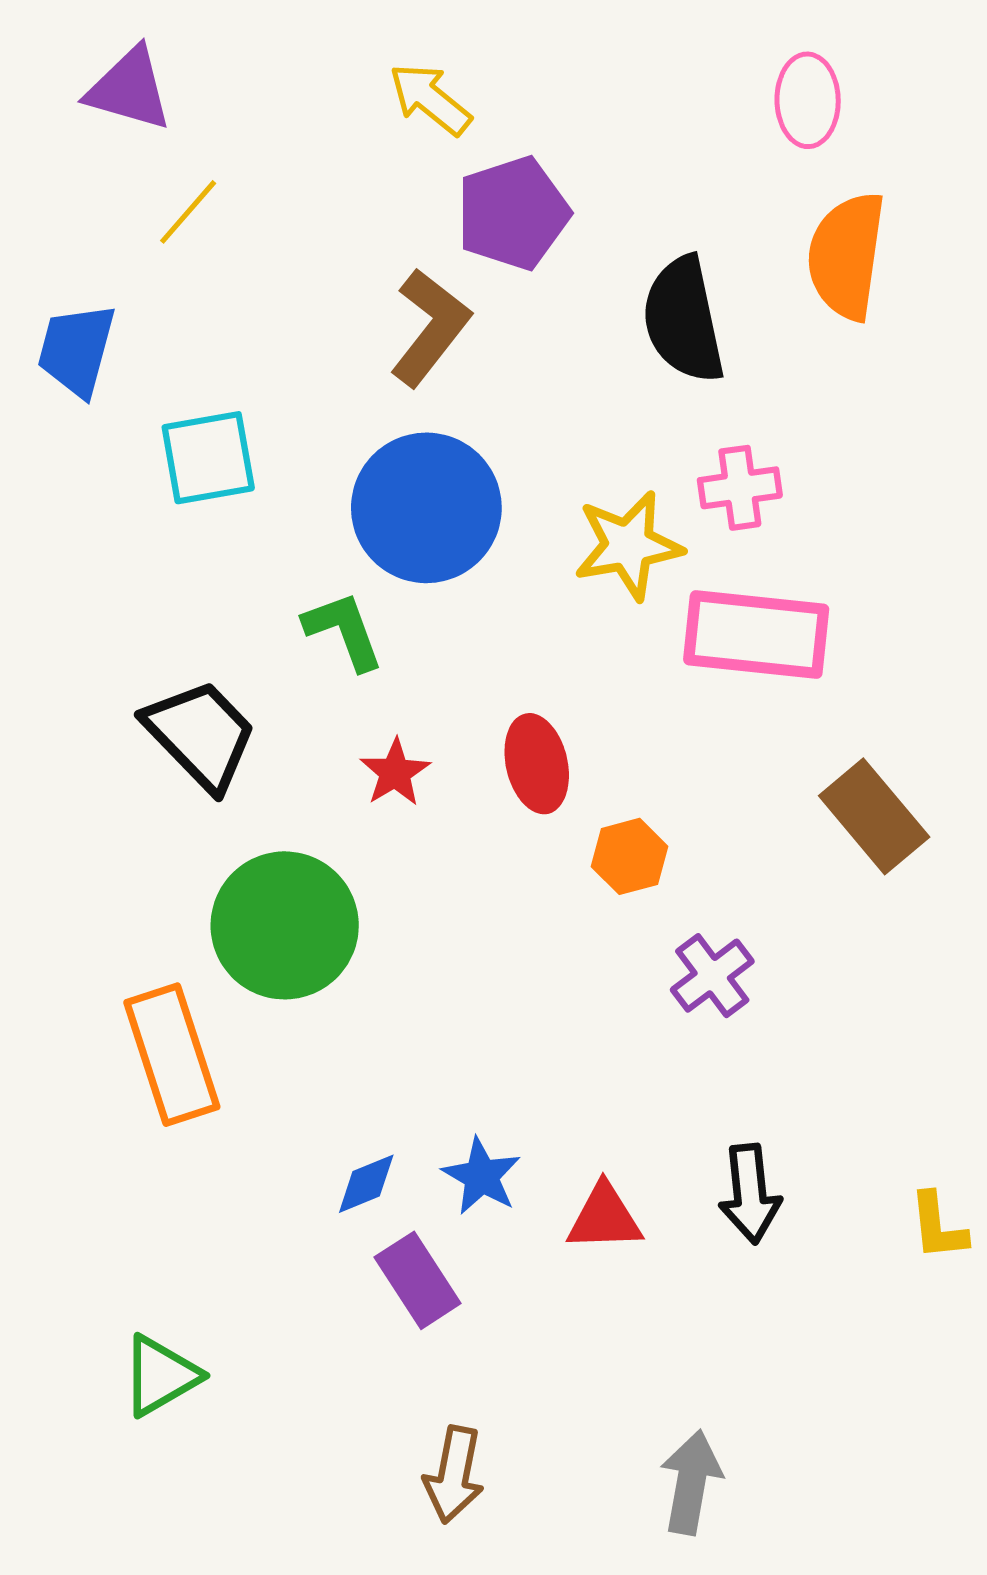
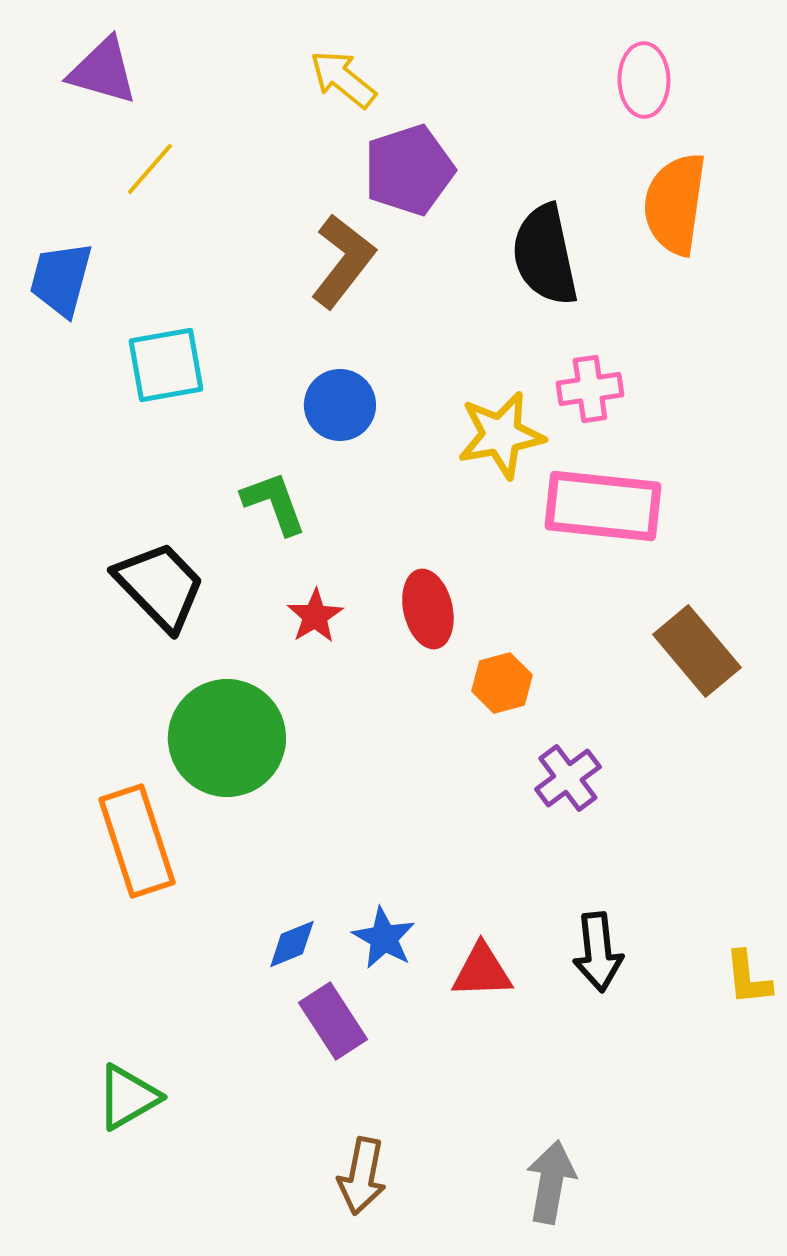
blue circle: (426, 508) -> (340, 405), size x0.6

